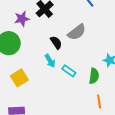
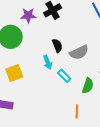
gray semicircle: (77, 32) -> (79, 52), moved
orange line: (99, 101) -> (77, 111), moved

